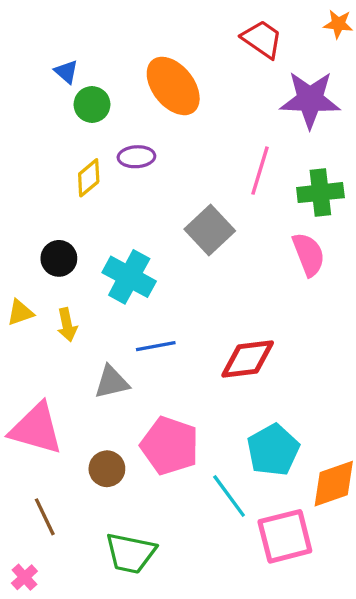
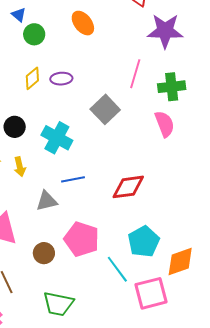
orange ellipse: (173, 86) -> (83, 23), size x0.7
purple ellipse: (136, 157) -> (61, 79), moved

